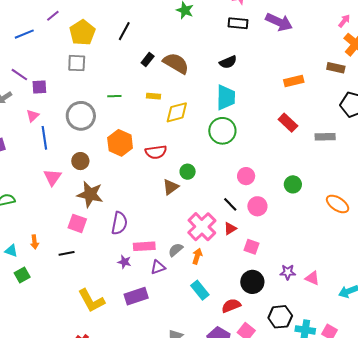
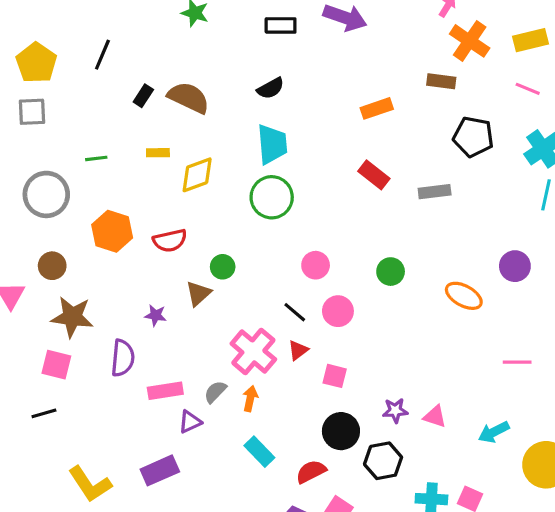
purple star: (124, 262) -> (156, 315), moved
black hexagon: (280, 317) -> (383, 461), moved

